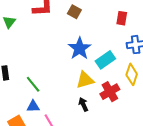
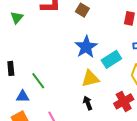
red cross: (110, 92) -> (124, 101), moved
blue triangle: (33, 106) -> (23, 96), moved

